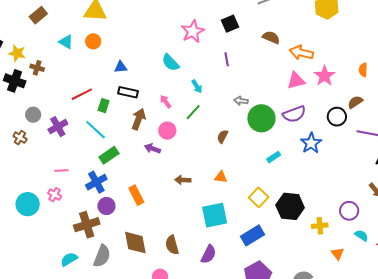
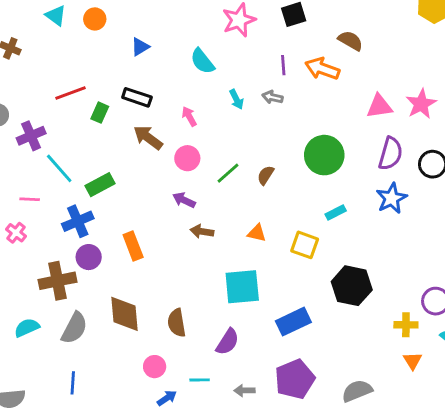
orange arrow: (301, 53) -> (322, 69), moved
blue triangle: (121, 67) -> (140, 47), moved, turned -32
gray arrow: (241, 101) -> (272, 97), moved
green line: (193, 112) -> (228, 173), moved
purple semicircle: (294, 114) -> (391, 154), moved, turned -60
brown arrow: (139, 119) -> (148, 137), turned -80
cyan line: (96, 130) -> (59, 168), moved
purple arrow: (152, 149) -> (184, 200), moved
yellow square: (259, 197) -> (305, 245), moved, turned -30
yellow cross: (320, 226) -> (406, 325), moved

